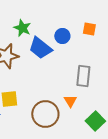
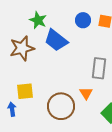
blue circle: (62, 36) -> (83, 20), moved

